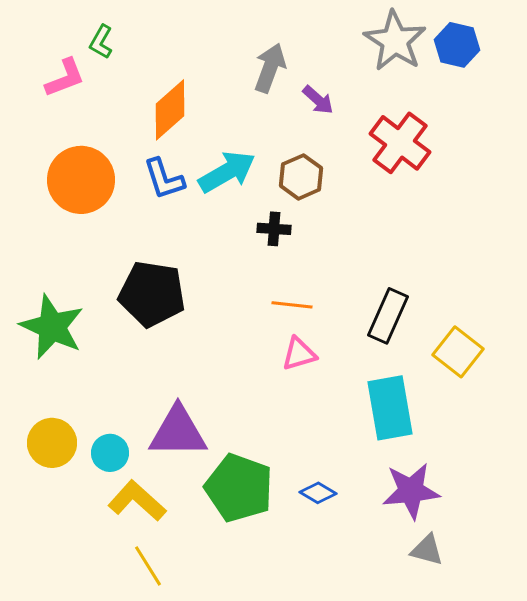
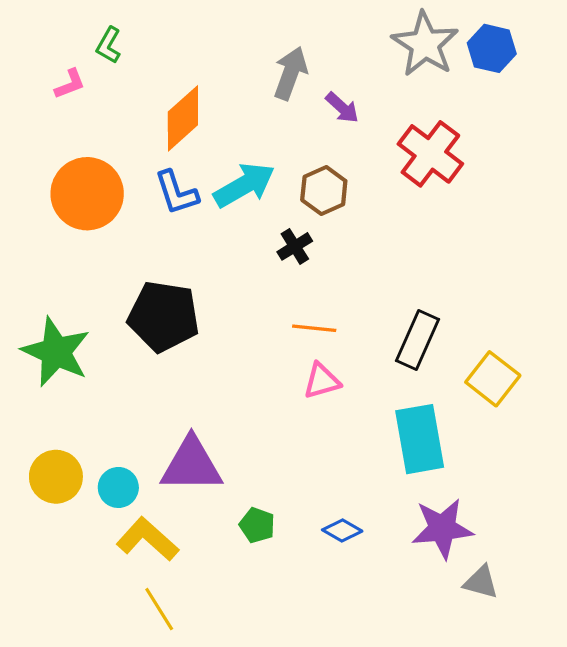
pink L-shape: (65, 78) -> (70, 84), size x0.7
black cross: (274, 229) -> (295, 246), turned -36
green pentagon: (239, 488) -> (257, 525), size x0.5
gray triangle: (427, 550) -> (481, 582), moved

